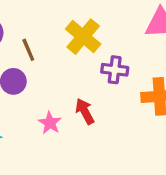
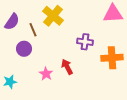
yellow cross: (83, 37) -> (53, 16), moved

